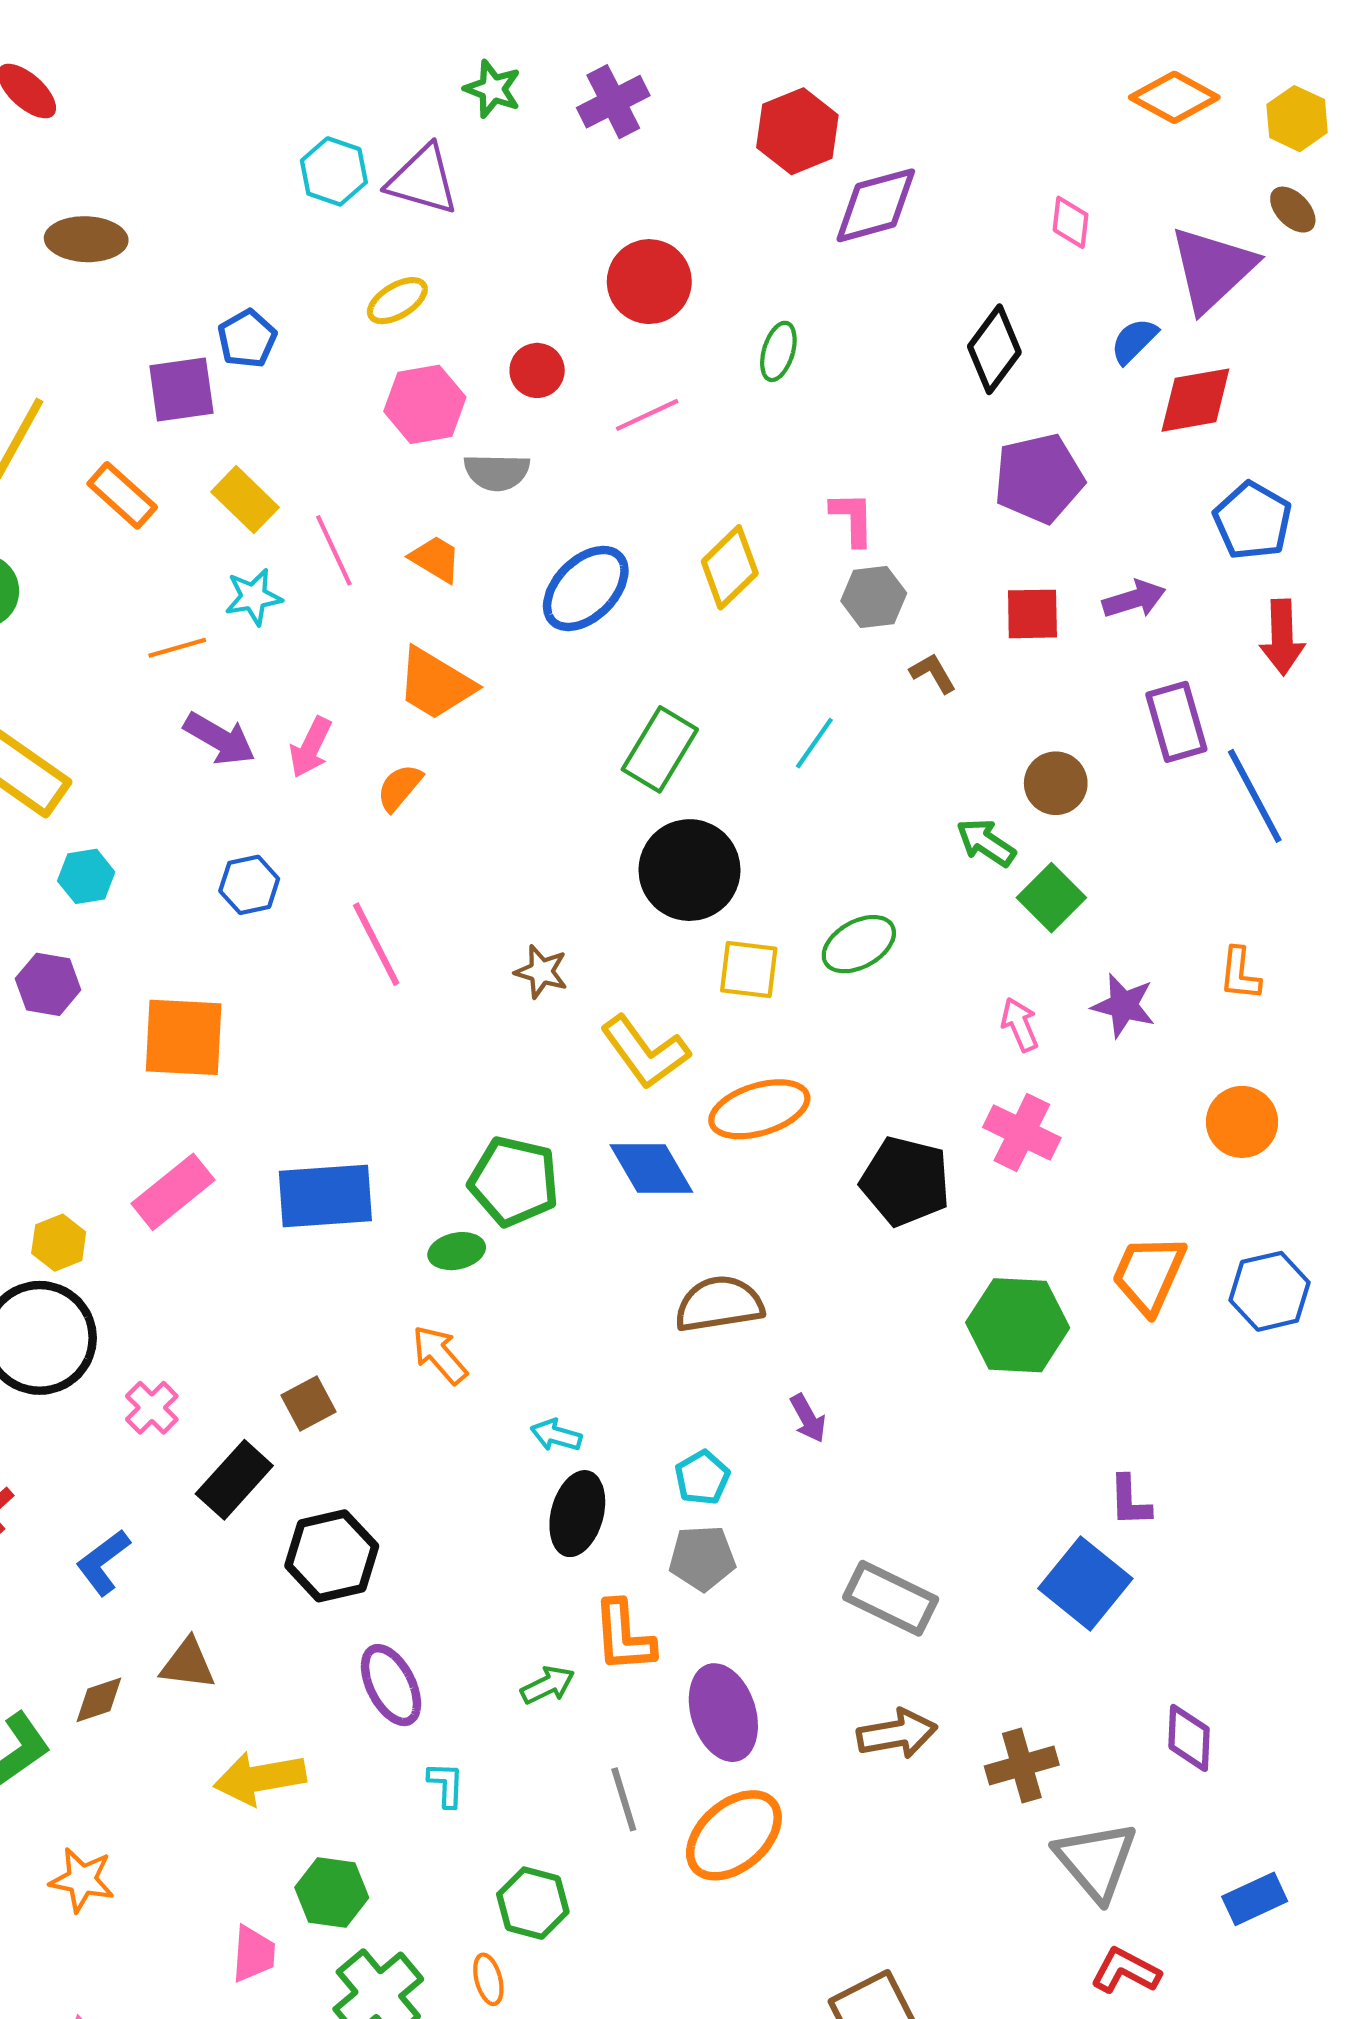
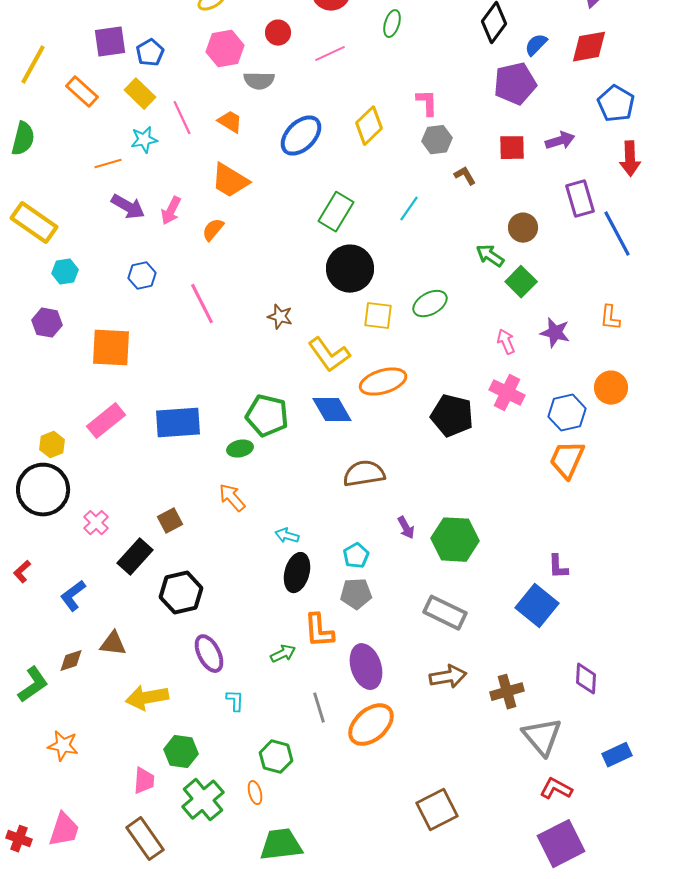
blue pentagon: (247, 339) -> (150, 53), moved
blue semicircle: (1134, 341) -> (536, 45), moved
blue hexagon: (1270, 1291) -> (567, 413), moved
green hexagon: (1018, 1325) -> (455, 540), moved

